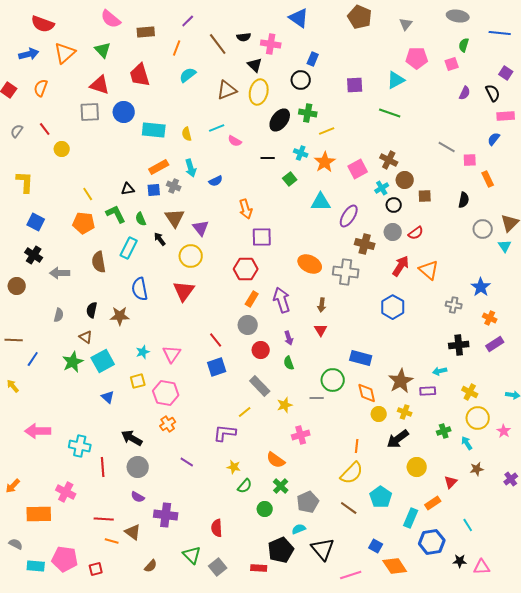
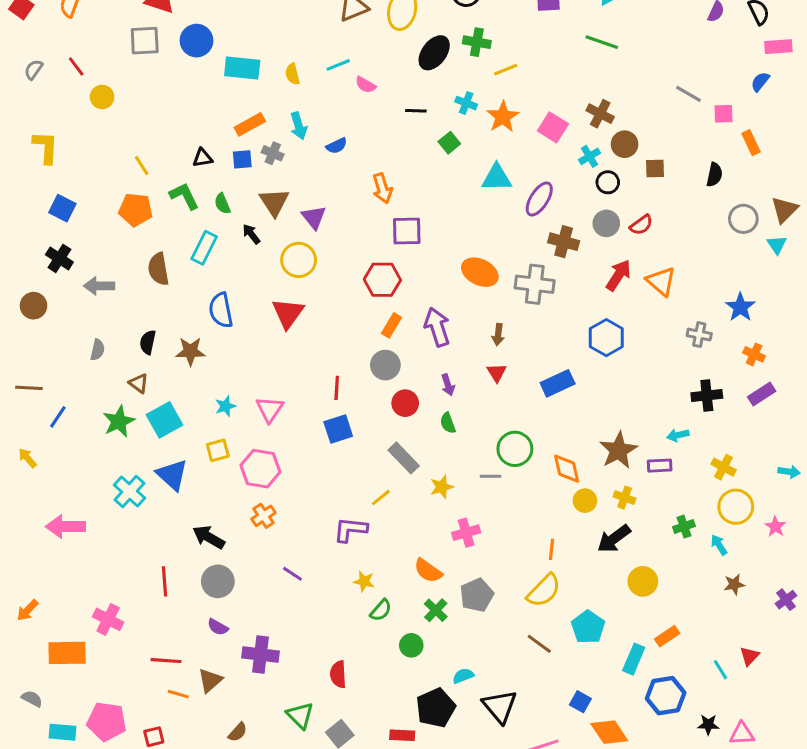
pink square: (358, 169) -> (553, 127), turned -30
red line: (216, 340) -> (337, 388), turned 42
blue rectangle: (361, 358) -> (558, 383), moved, turned -40
blue triangle: (108, 397) -> (172, 475), size x1.6
cyan cross: (80, 446) -> (129, 491), moved, turned 30
red triangle: (451, 482) -> (749, 656), moved
gray pentagon: (308, 502) -> (477, 595), moved
brown triangle: (133, 532) -> (210, 680), turned 42

